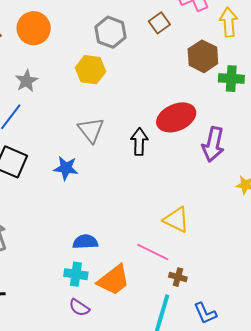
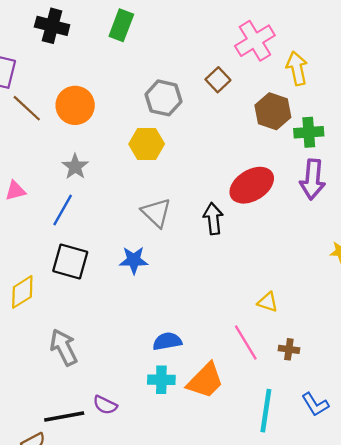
purple arrow: (213, 144) -> (313, 179), moved
yellow triangle: (176, 220) -> (268, 302), size x0.7
pink line: (153, 252) -> (246, 343), turned 40
brown cross: (178, 277) -> (289, 349), moved
purple semicircle: (79, 308) -> (105, 405), moved

